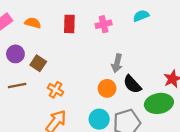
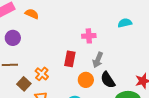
red rectangle: (69, 24) -> (70, 59), moved
pink cross: (104, 24) -> (89, 36), moved
brown square: (38, 63) -> (24, 84), moved

